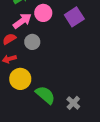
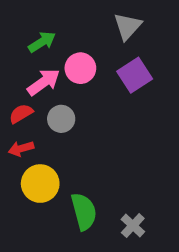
green semicircle: (45, 95) -> (84, 211), turned 35

